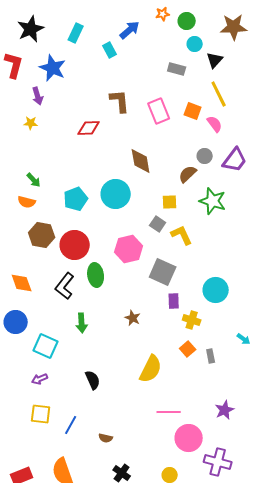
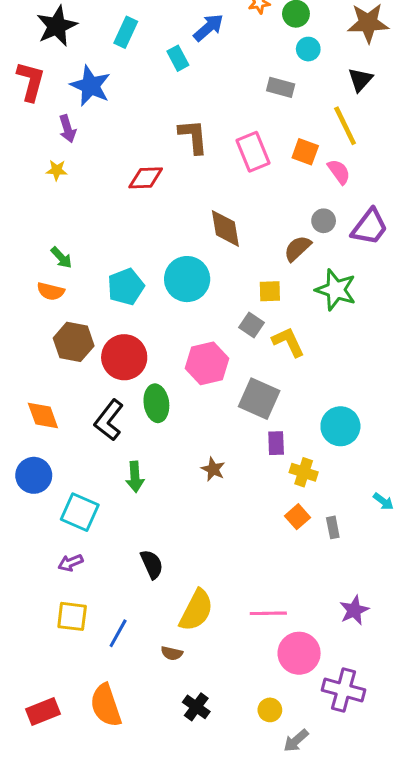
black triangle: (215, 60) -> (360, 80), moved
yellow semicircle: (151, 369) -> (196, 610), moved

